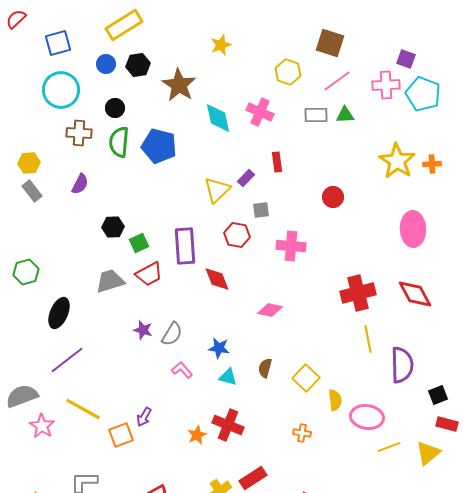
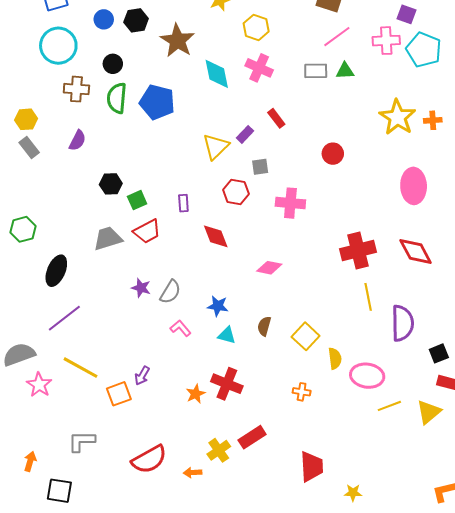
yellow hexagon: (288, 72) -> (256, 27), moved
red rectangle: (277, 162) -> (276, 118), turned -30
purple rectangle: (185, 246) -> (183, 203), size x0.5

